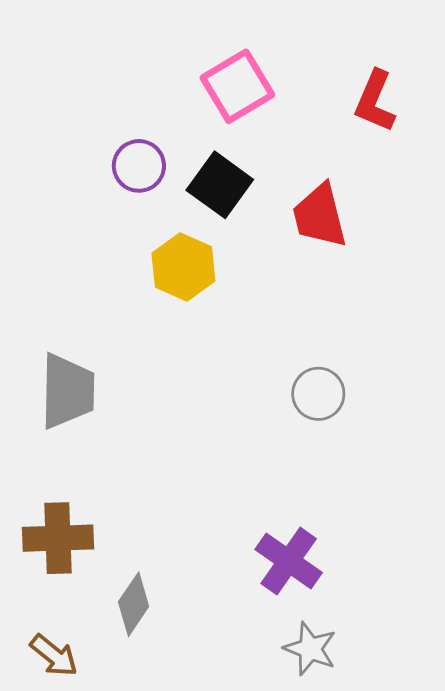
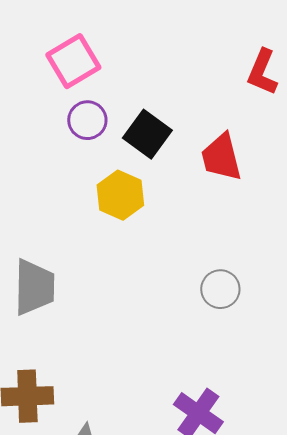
pink square: (237, 86) -> (73, 61), moved

